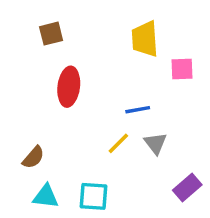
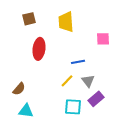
yellow trapezoid: (145, 39) -> (66, 22), moved
purple rectangle: (187, 187) -> (96, 99), moved
cyan square: (94, 196) -> (73, 107), moved

